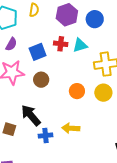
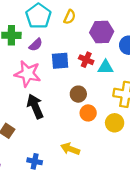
brown circle: (41, 80) -> (78, 94), moved
black arrow: (31, 115) -> (35, 106), moved
blue cross: (46, 136) -> (35, 161), moved

